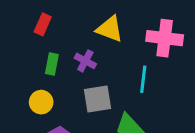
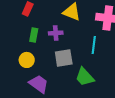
purple cross: (85, 61) -> (56, 33), turned -32

